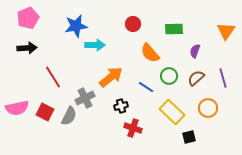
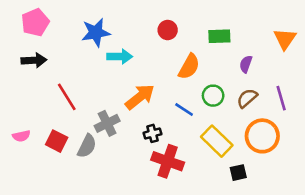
orange semicircle: (150, 53) -> (189, 67), turned -110
pink semicircle: (17, 108) -> (21, 136), size x0.6
orange circle: (208, 108) -> (262, 136), size x1.4
red cross: (133, 128) -> (168, 161), size x1.4

